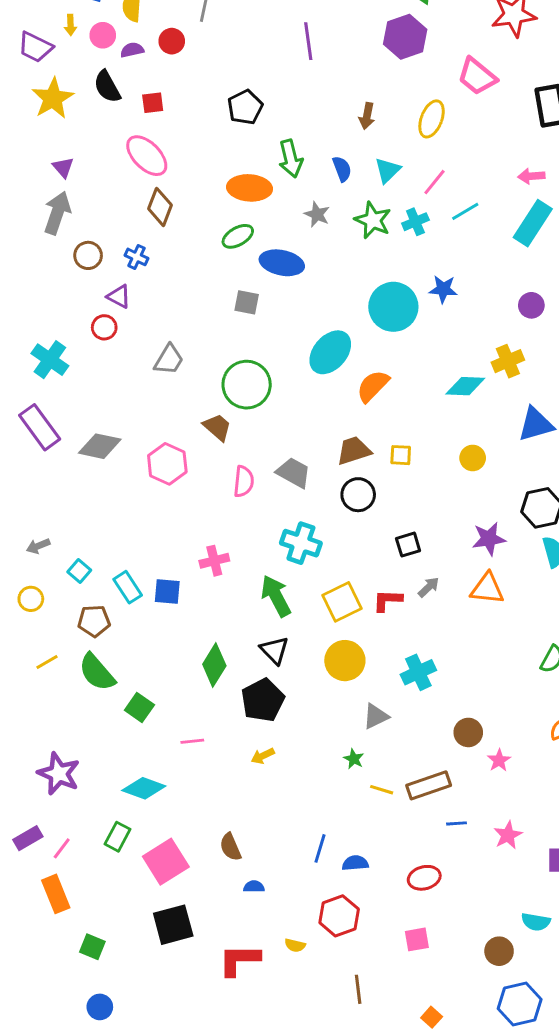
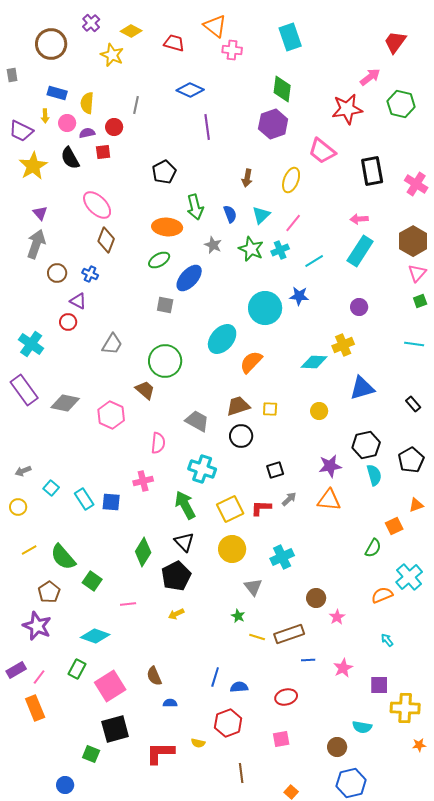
red square: (153, 103) -> (103, 152), moved
cyan line: (465, 211) -> (314, 261), moved
blue ellipse: (282, 263) -> (189, 278), turned -60
pink semicircle: (244, 481) -> (158, 443), moved
brown pentagon: (94, 621) -> (49, 592), moved, turned -30
gray triangle: (376, 716) -> (253, 587), turned -42
green square: (92, 947) -> (91, 754), moved

